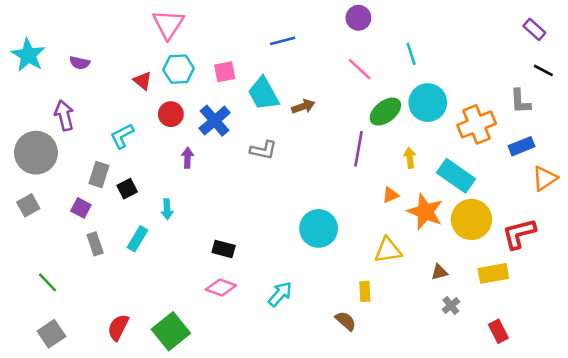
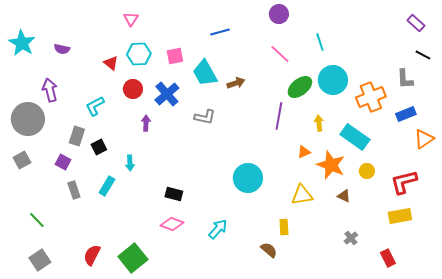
pink triangle: (168, 24) -> (131, 19), size x0.6
yellow circle: (471, 219) -> (367, 171), size x0.5
brown triangle: (439, 272) -> (344, 196), moved, turned 40
yellow rectangle: (493, 273) -> (400, 216), moved

